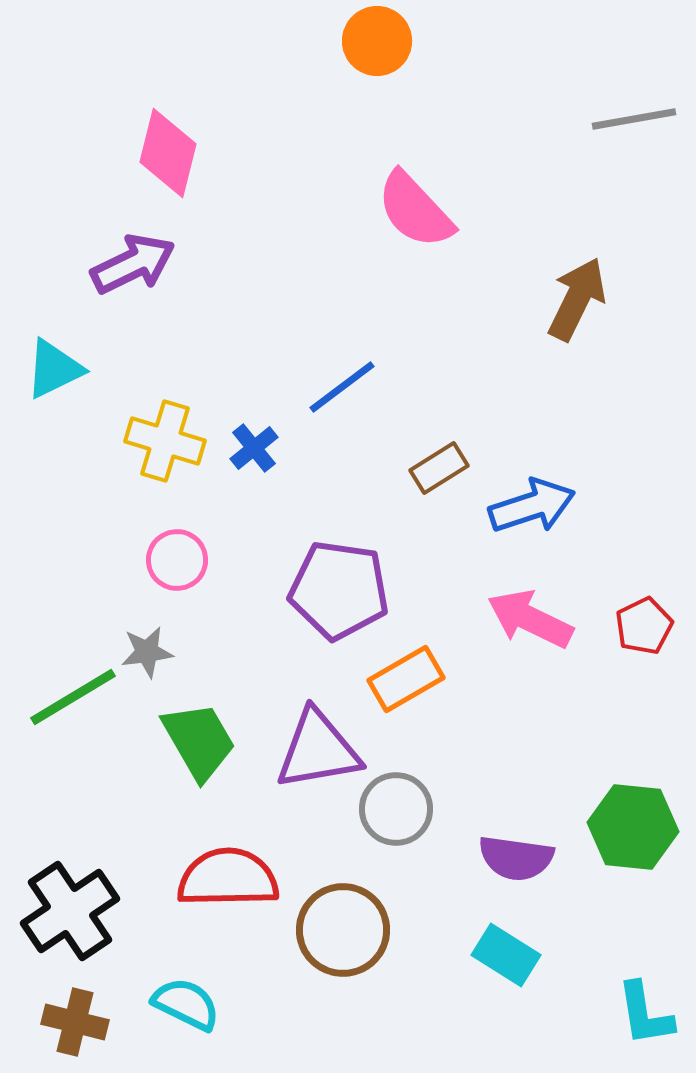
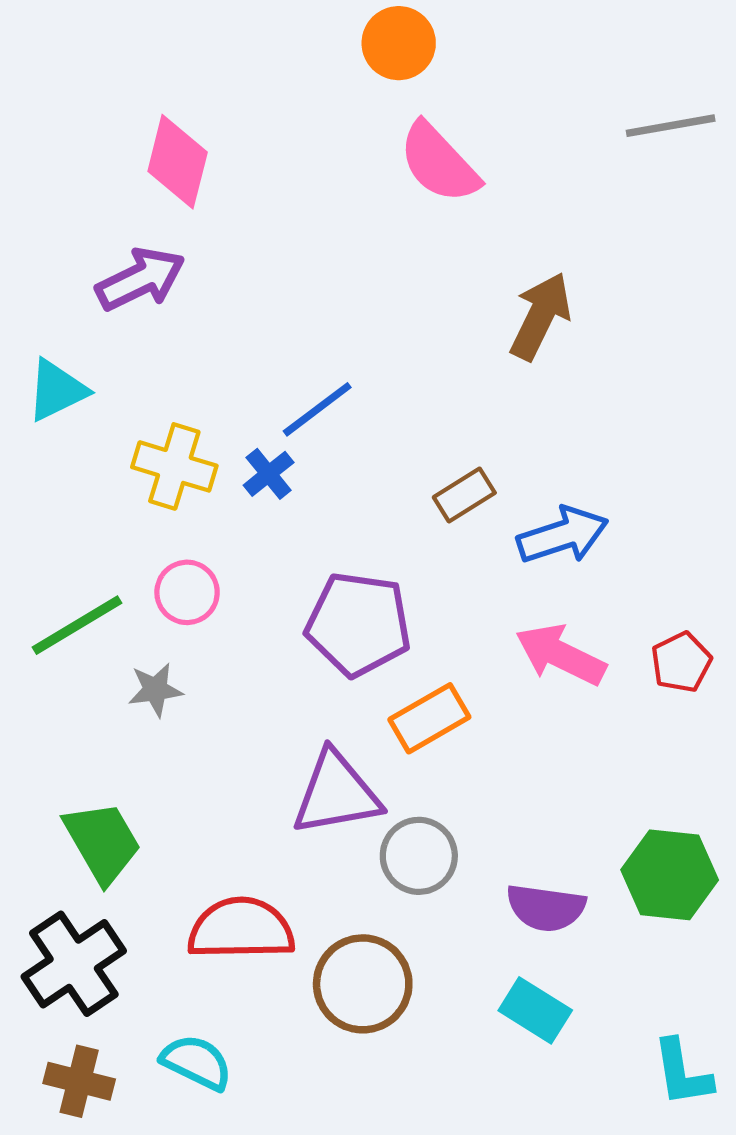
pink semicircle: (415, 210) -> (439, 163), moved
brown arrow: (577, 299) -> (540, 316), moved
blue line: (342, 387) -> (317, 409), moved
green line: (73, 697) -> (77, 625), moved
green trapezoid: (199, 741) -> (102, 842), moved

